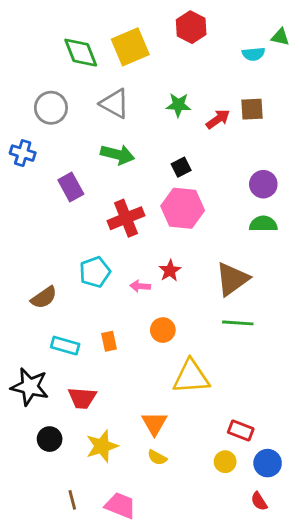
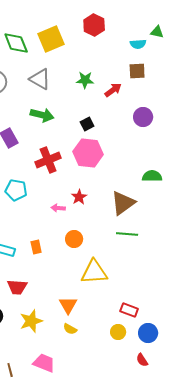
brown square: (252, 109) -> (137, 71), moved
purple circle: (263, 184) -> (143, 117), moved
green semicircle: (263, 224) -> (152, 176), moved
cyan pentagon: (95, 272) -> (16, 190), moved, turned 30
brown line: (72, 500) -> (10, 370), moved

